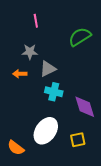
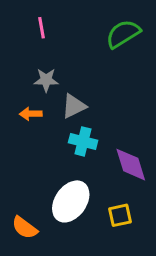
pink line: (36, 21) -> (42, 28), moved
green semicircle: (80, 37) -> (123, 34), moved

